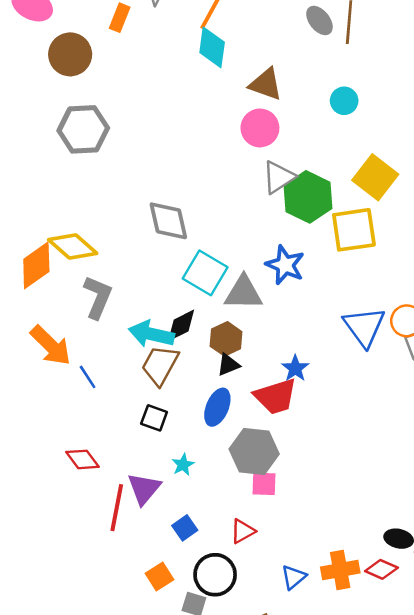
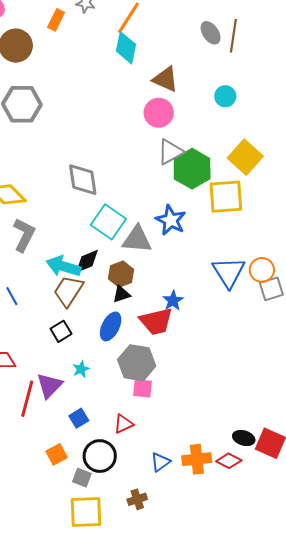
black square: (154, 418) -> (61, 331), turned 35

